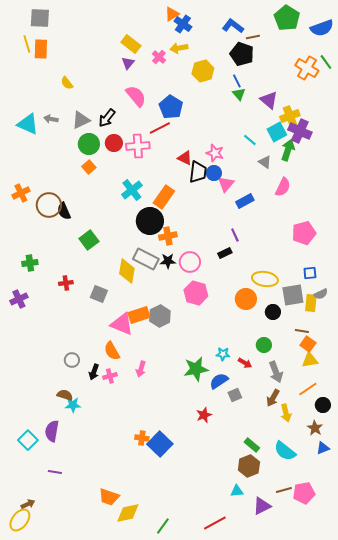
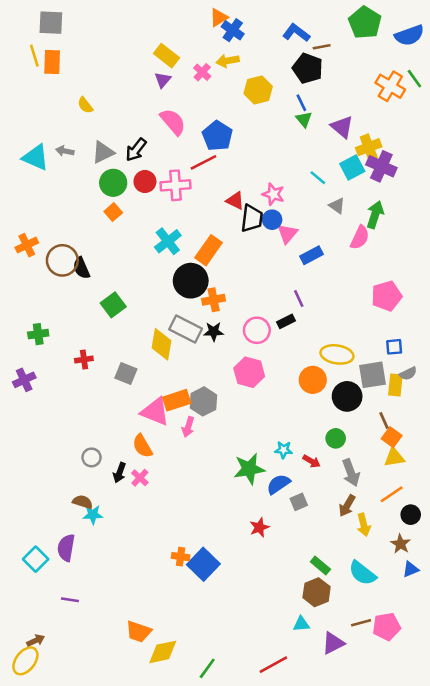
green arrow: (288, 150) -> (375, 215), moved
pink circle: (190, 262) -> (257, 330), moved
black circle: (273, 312) -> (347, 396), size x1.5
brown line: (302, 331) -> (384, 421), turned 56
pink arrow: (141, 369) -> (188, 427), moved
pink cross: (110, 376) -> (140, 478), turned -32

